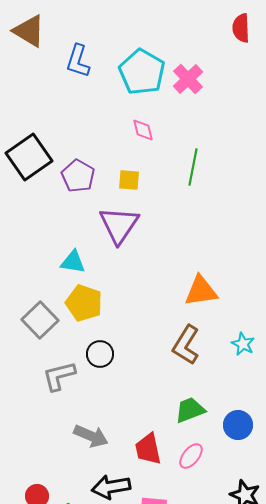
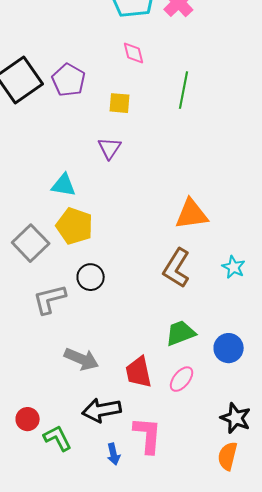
purple pentagon: (78, 176) -> (69, 80), moved
purple triangle: (119, 225) -> (110, 148), size x0.6

